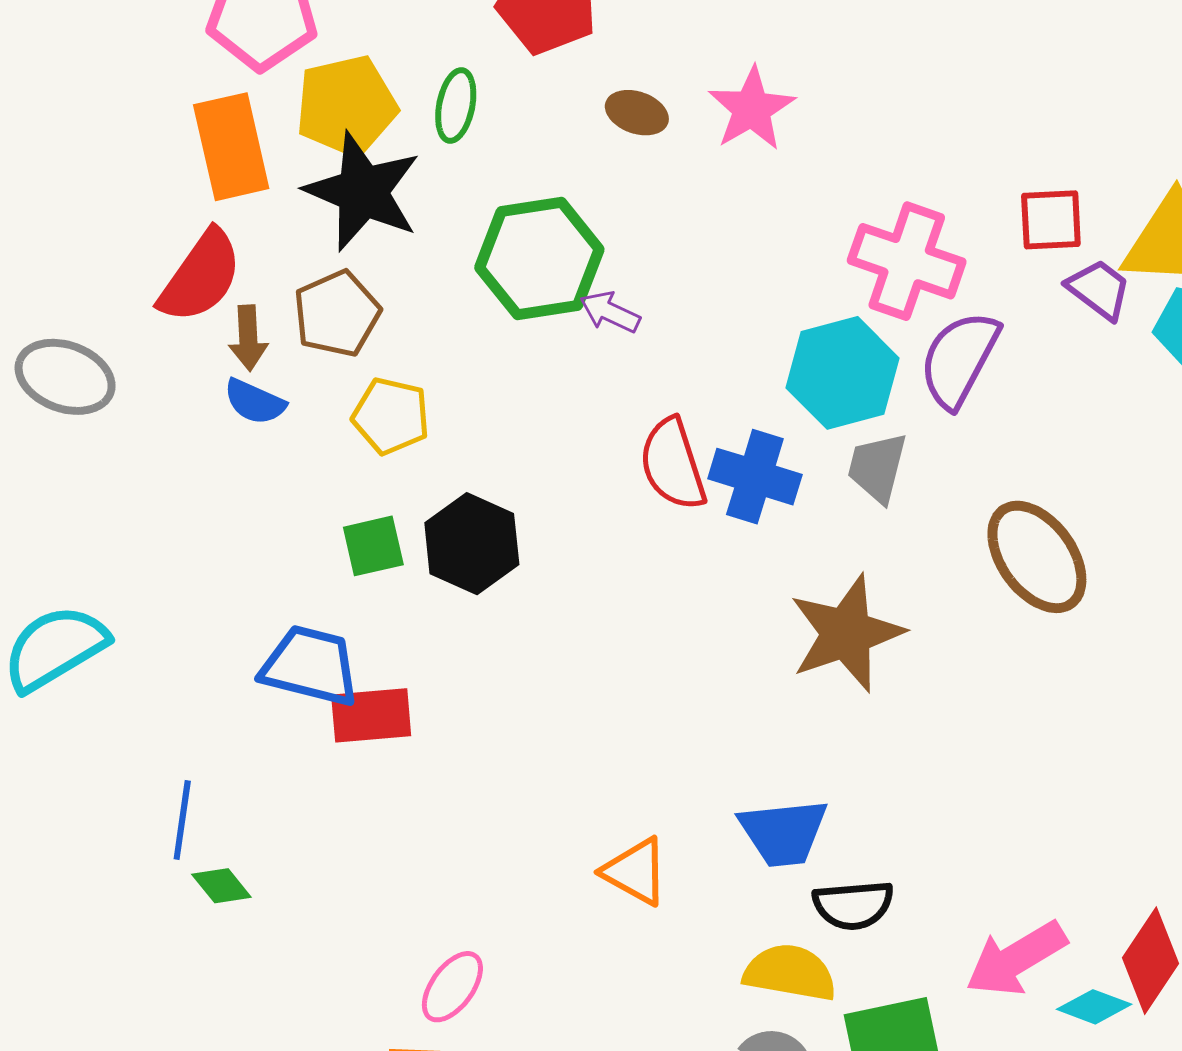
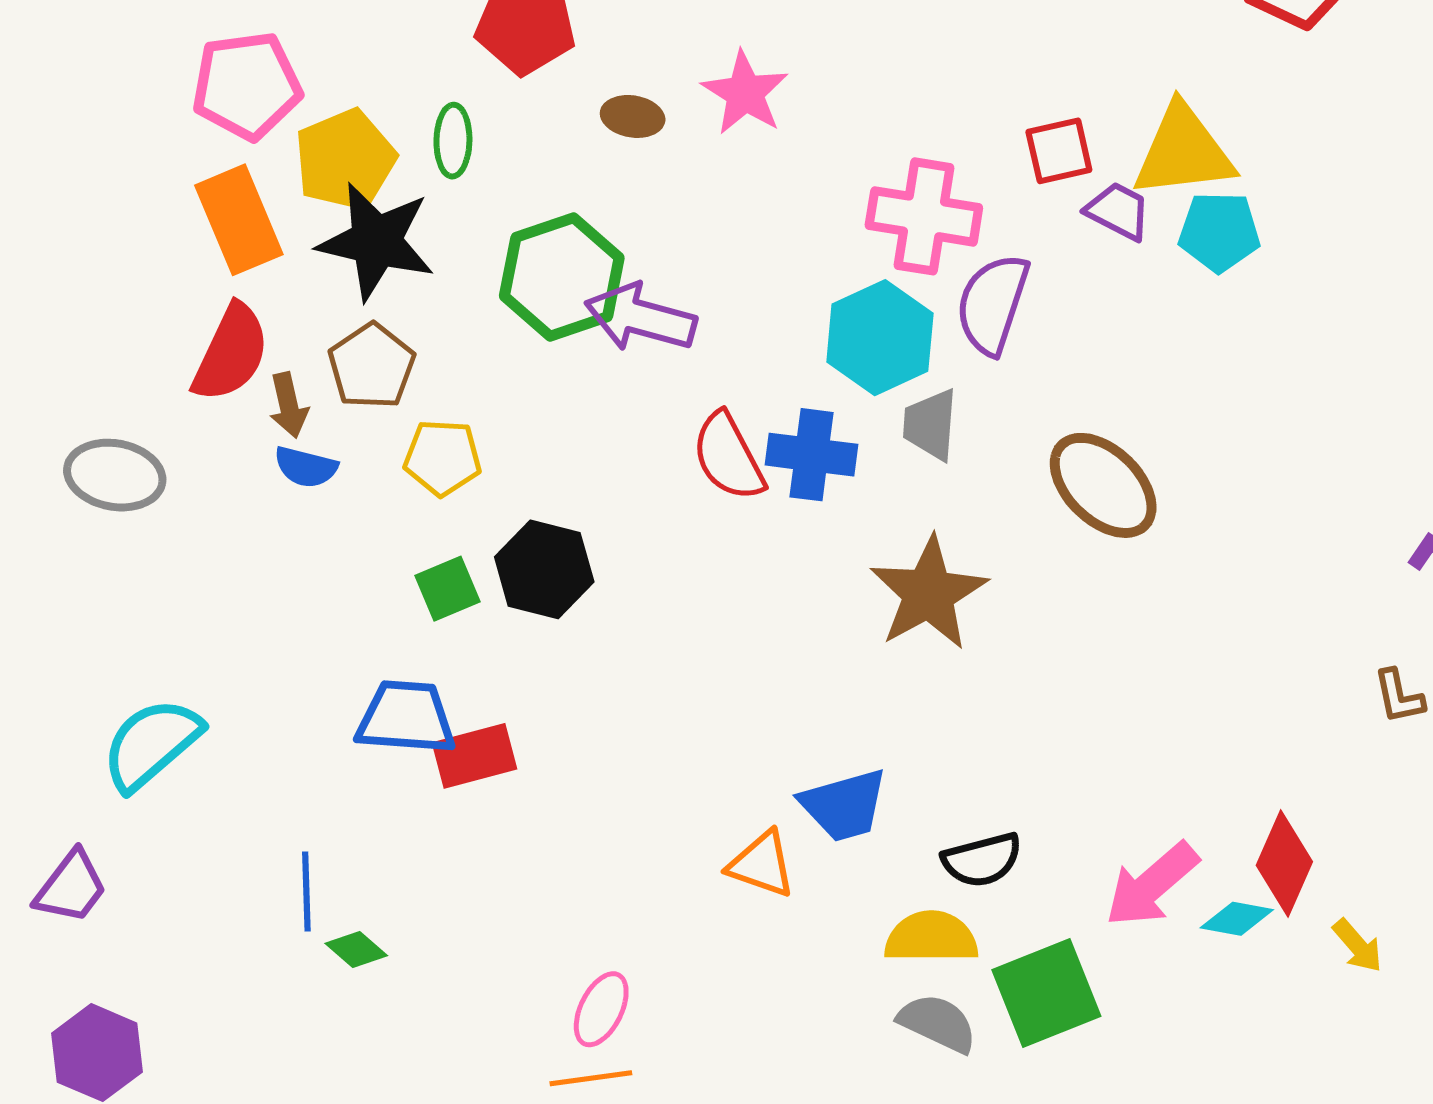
purple arrow: (610, 312) -> (640, 318), size x1.8
blue trapezoid: (783, 833) -> (844, 805), moved

